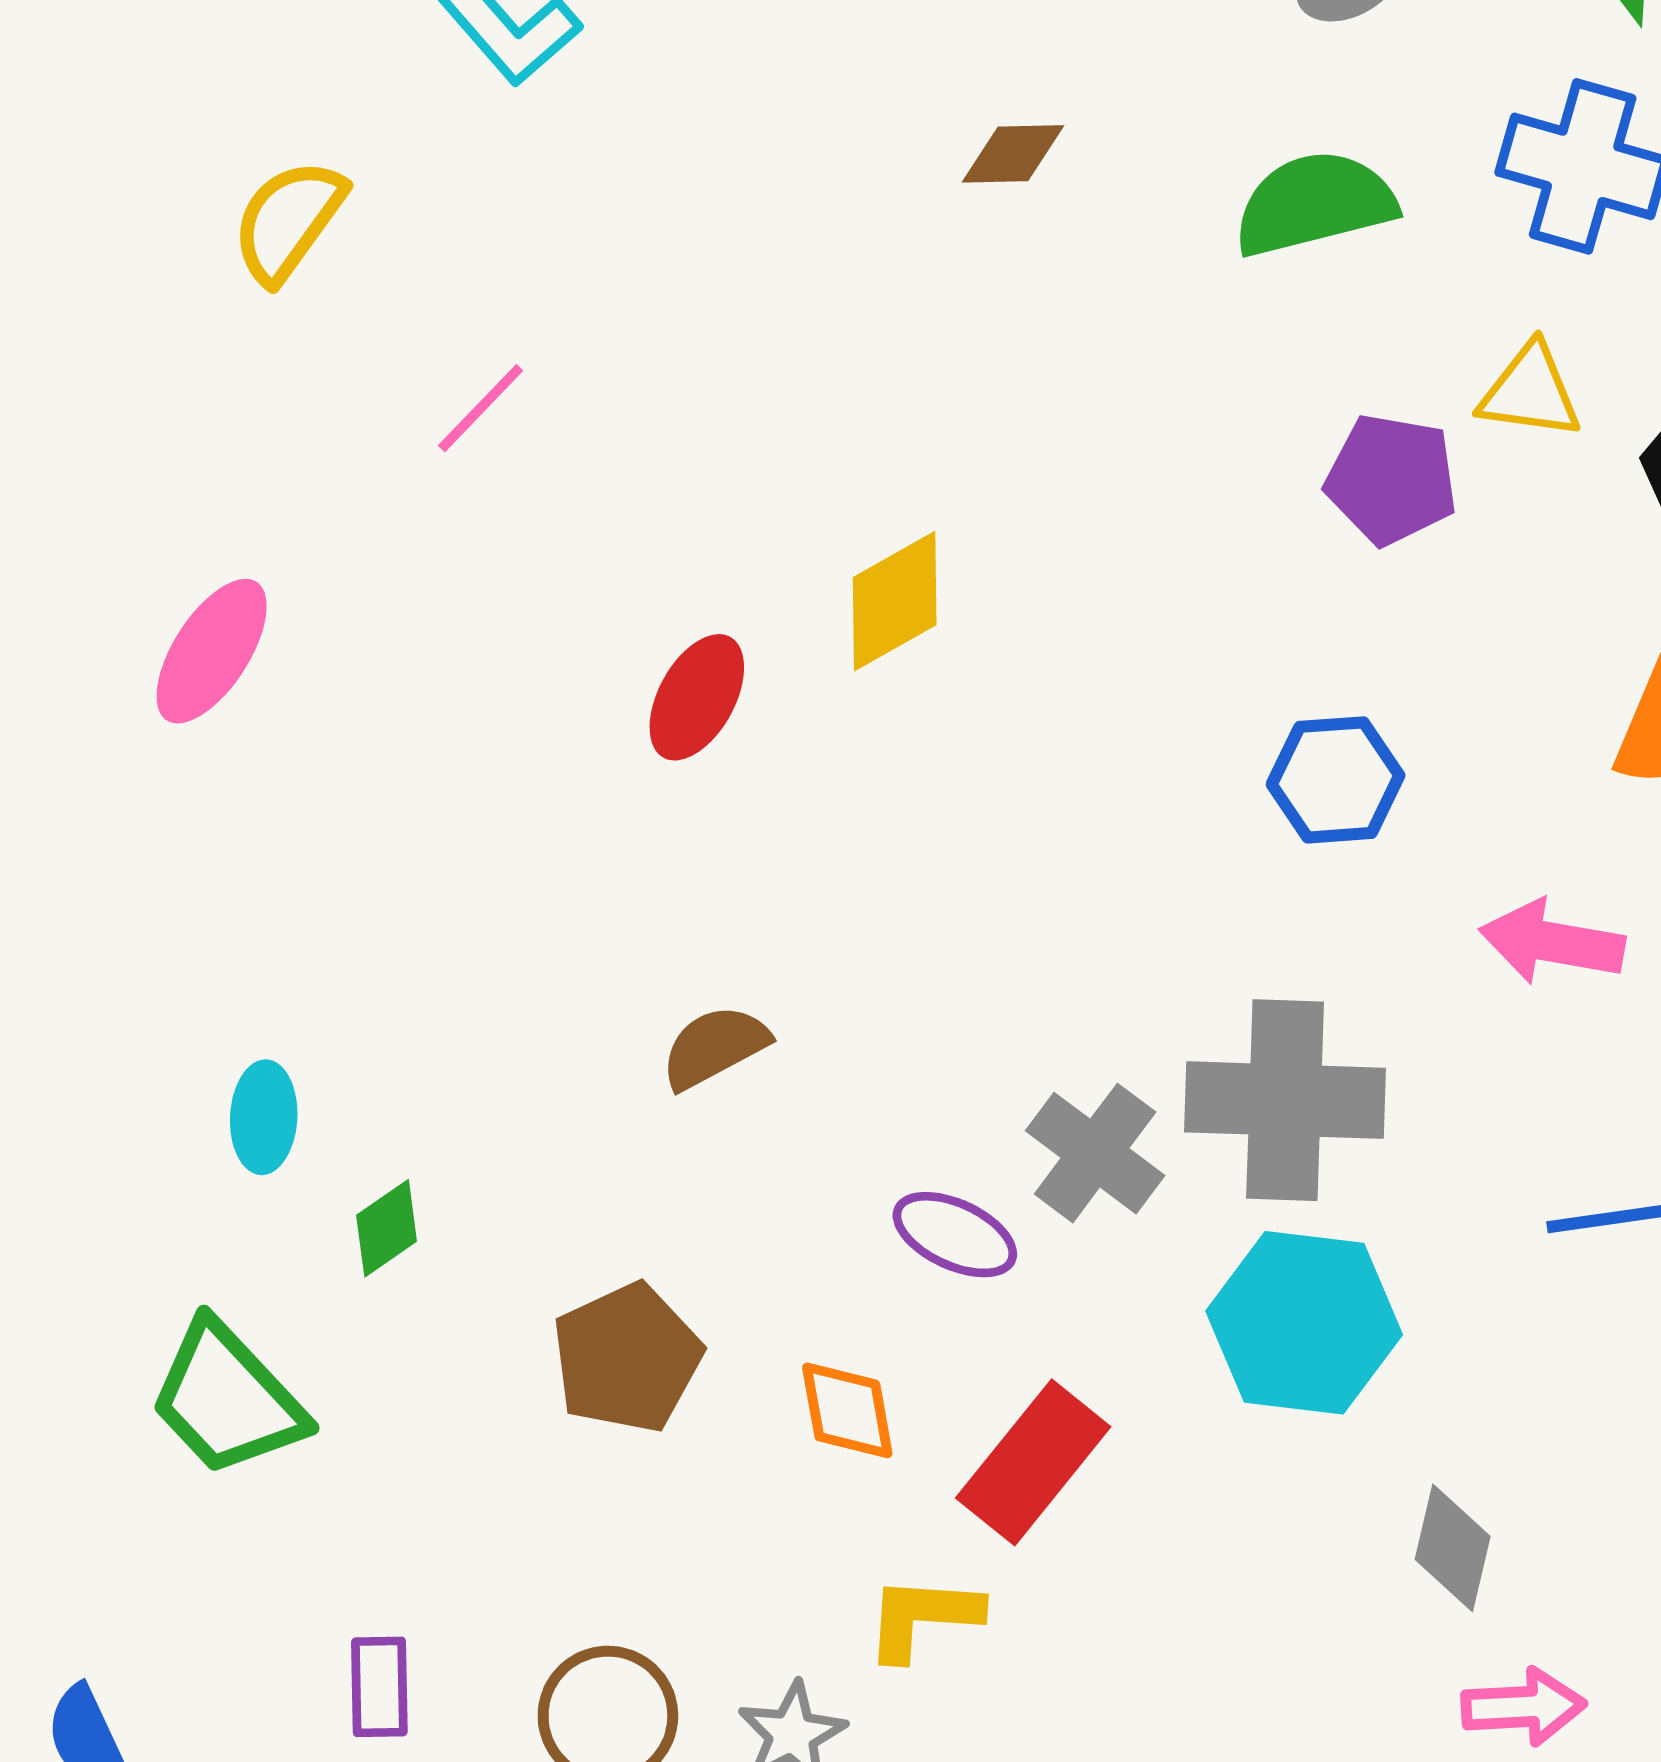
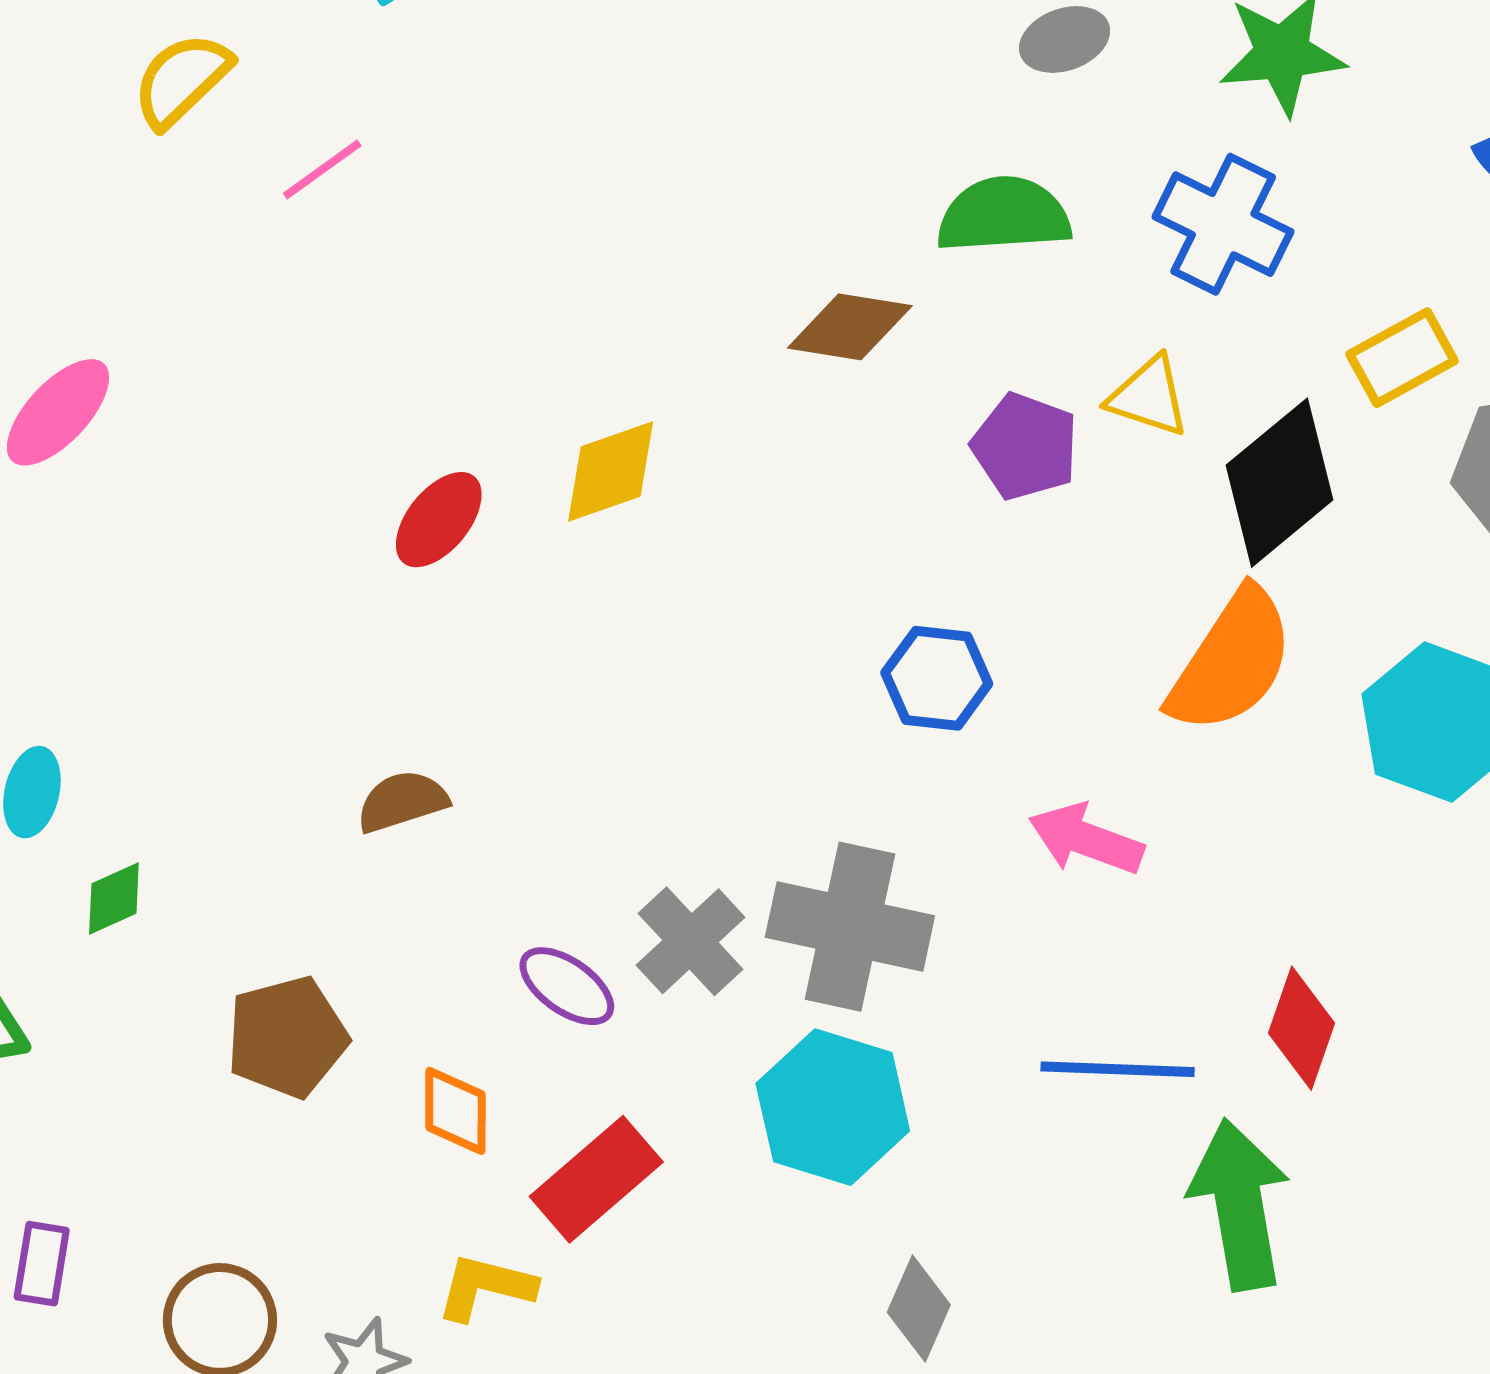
brown diamond: (1013, 154) -> (850, 327), moved, size x1.4
pink line: (481, 408) -> (322, 169), moved

